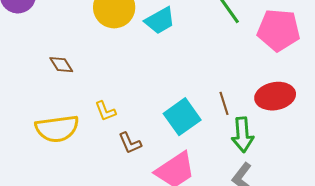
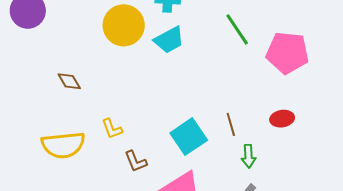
red ellipse: (275, 96) -> (282, 119), size x0.6
green arrow: (243, 135) -> (248, 156), size x0.7

